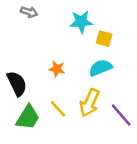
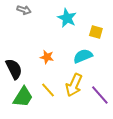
cyan star: (81, 22) -> (67, 18), turned 30
yellow square: (104, 39) -> (96, 32), moved

